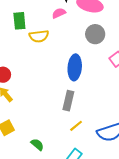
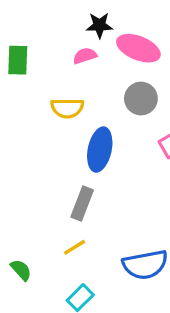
yellow semicircle: (39, 36) -> (67, 108), moved
yellow line: (76, 126) -> (74, 247), moved

